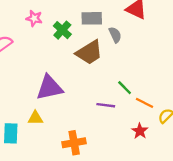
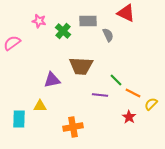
brown trapezoid: (89, 52) -> (81, 66), moved, turned 35
purple triangle: (49, 88) -> (52, 80), size x0.7

